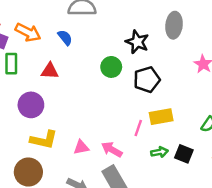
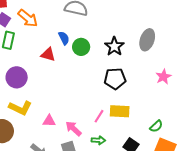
blue semicircle: (65, 38) -> (64, 38), moved
green circle: (111, 67) -> (81, 47), moved
red triangle: (50, 71) -> (48, 55), moved
green arrow: (159, 152) -> (98, 140), moved

